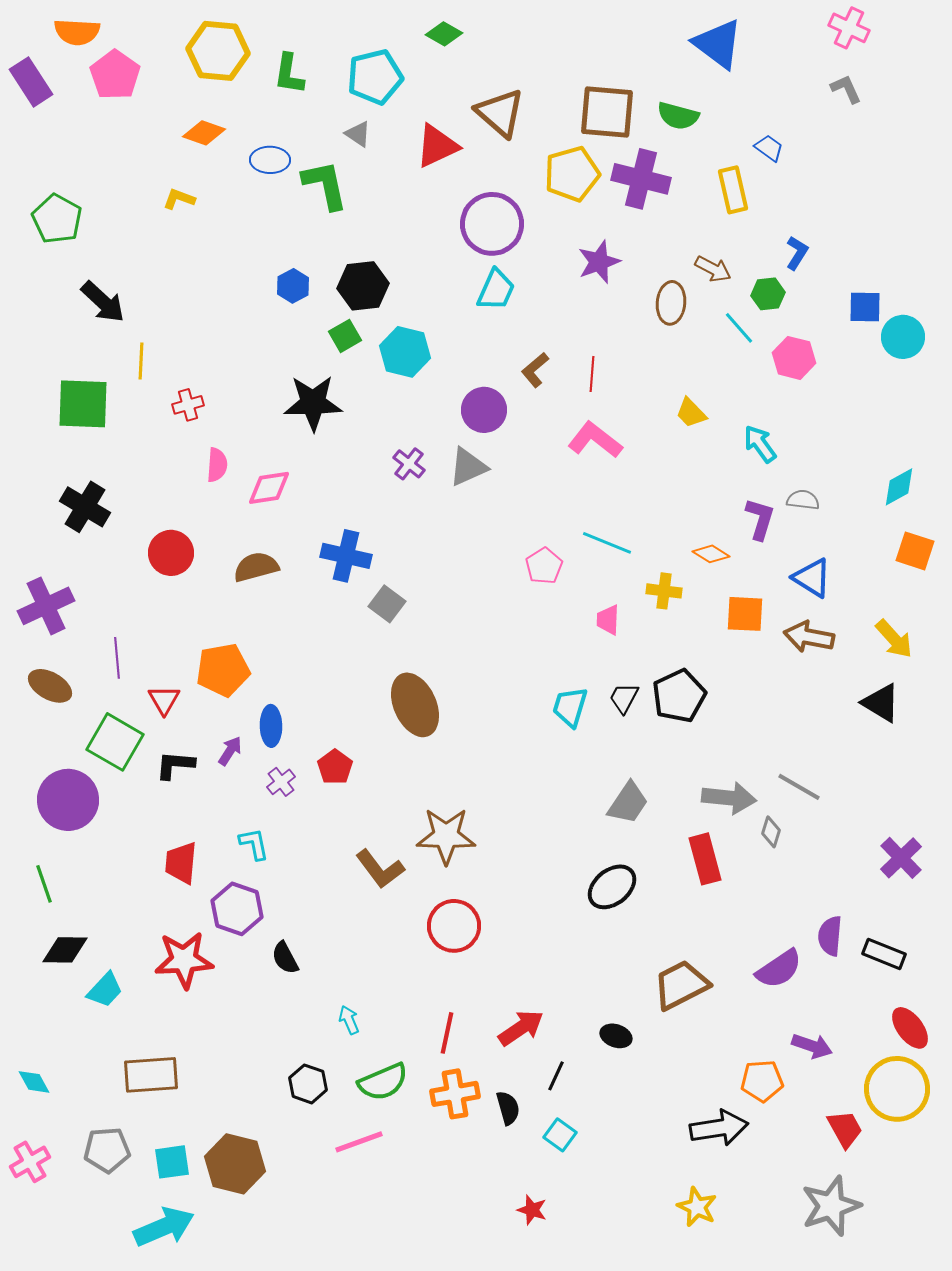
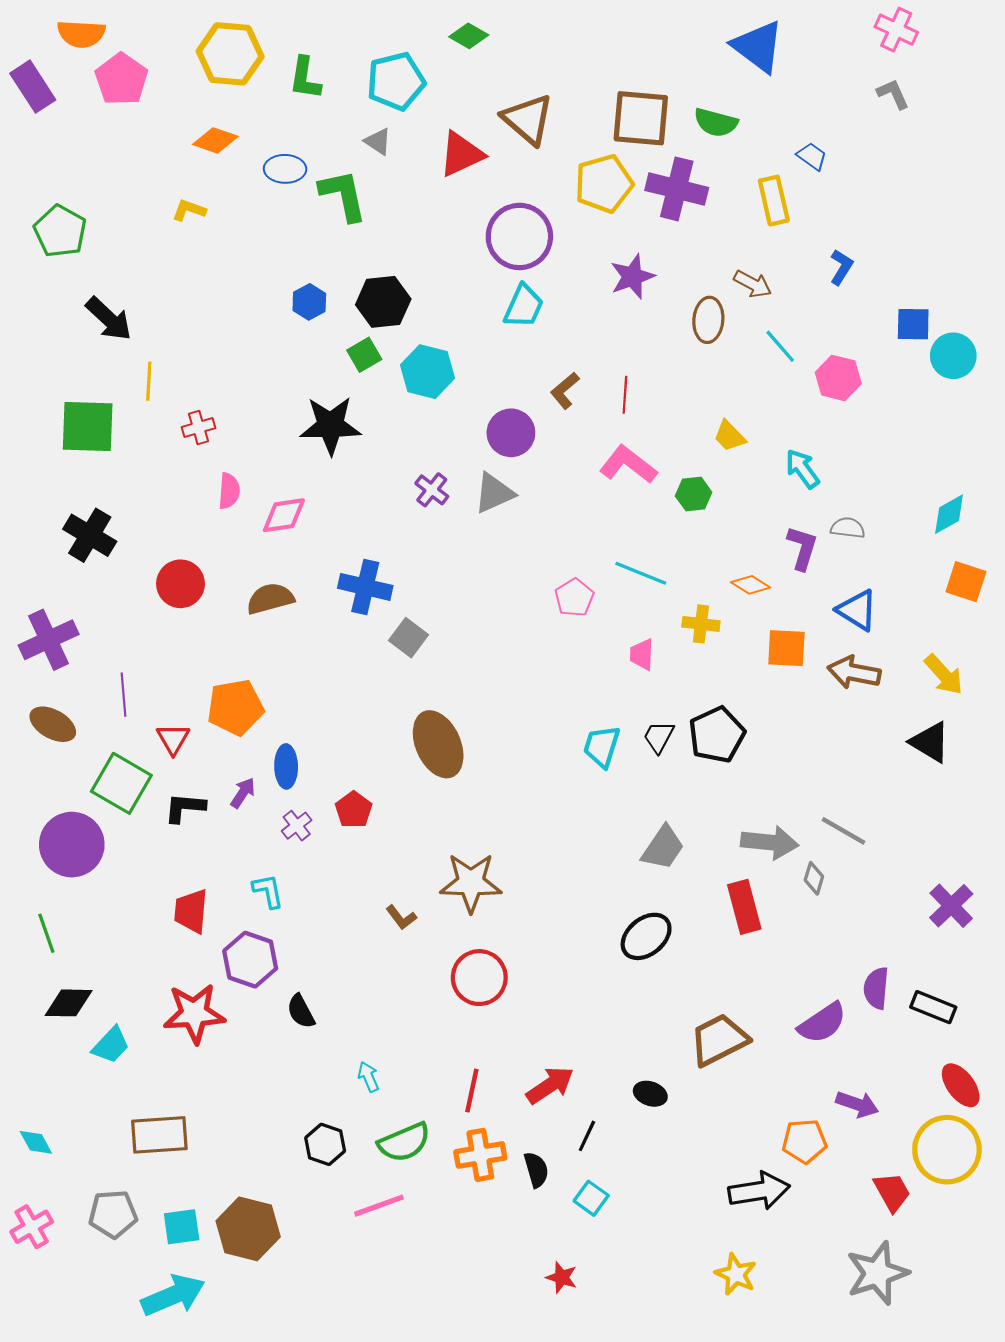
green hexagon: (768, 294) -> (694, 494), moved
brown L-shape: (380, 869) -> (401, 917), size x0.6

